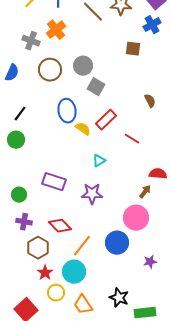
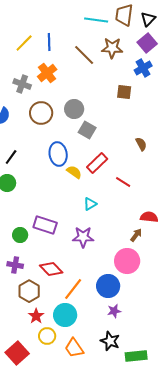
green circle: (19, 195) -> (20, 235), moved
purple star: (150, 262) -> (114, 311), moved

